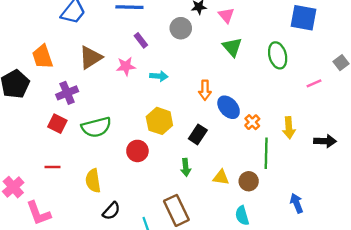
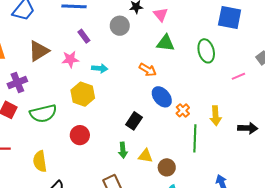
green triangle: (232, 47) -> (166, 43), turned -42
orange arrow: (205, 90) -> (148, 70), moved, turned -60
yellow hexagon: (159, 121) -> (83, 94), moved
yellow triangle: (221, 177) -> (146, 156), moved
brown circle: (249, 181) -> (167, 167), moved

